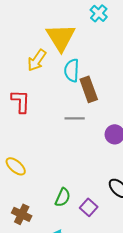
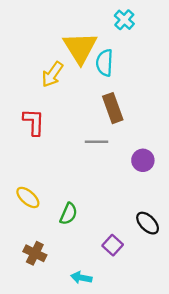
cyan semicircle: (72, 70) -> (105, 63), moved
green semicircle: (63, 197) -> (69, 214), moved

